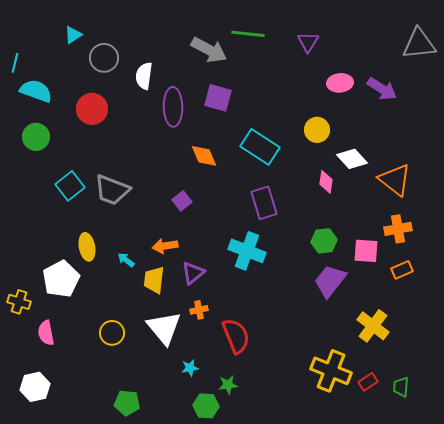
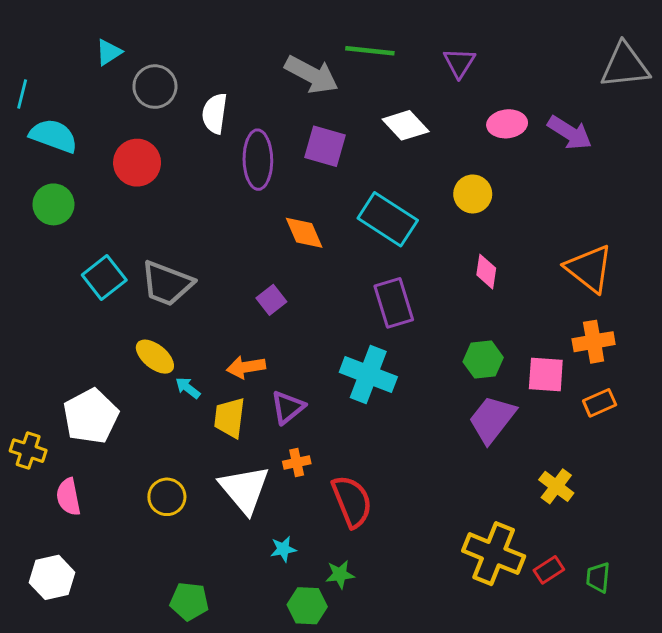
white diamond: (352, 159) -> (406, 125), moved
yellow ellipse: (87, 247) -> (155, 357), moved, turned -40
yellow cross: (373, 326) -> (556, 486), size x0.7

